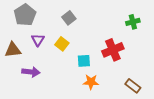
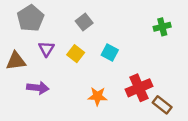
red cross: (113, 50) -> (139, 88), moved
cyan square: (84, 61) -> (110, 52), moved, turned 32
orange star: (91, 82) -> (98, 96), moved

